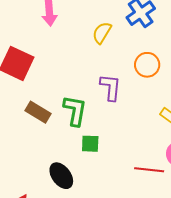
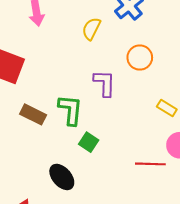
green square: (90, 144) -> (89, 142), turned 36

